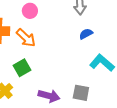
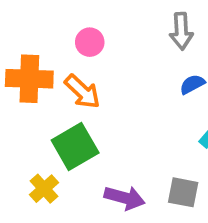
green square: (22, 68) -> (75, 146), size x1.4

